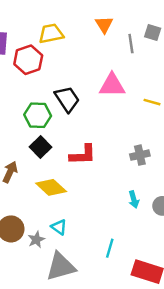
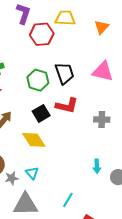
orange triangle: (104, 25) -> (102, 27), moved
black square: (41, 147) -> (41, 113), moved
red L-shape: (83, 155) -> (67, 106), moved
gray cross: (140, 155) -> (102, 120), moved

